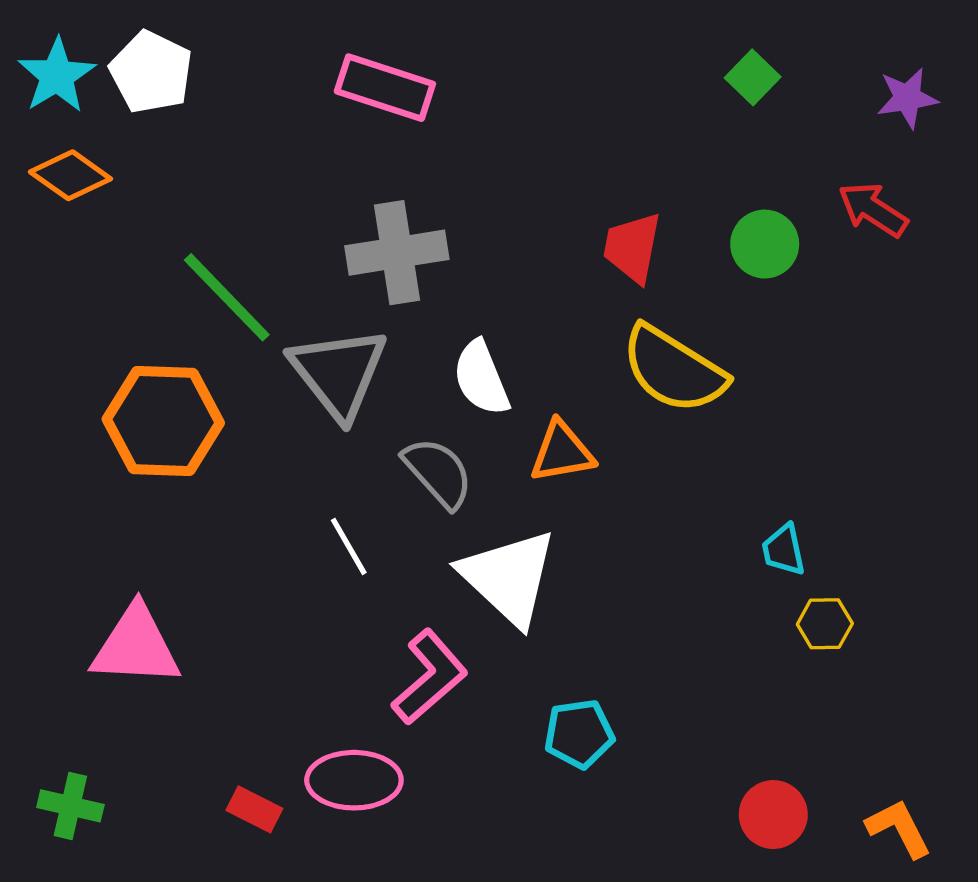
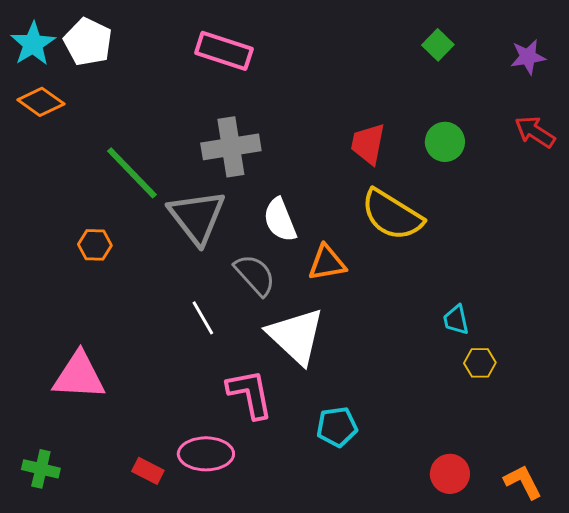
red arrow: (873, 210) -> (535, 132), moved
orange hexagon: (163, 421) -> (95, 245), size x0.5
pink L-shape: (430, 677) -> (250, 394), turned -60

